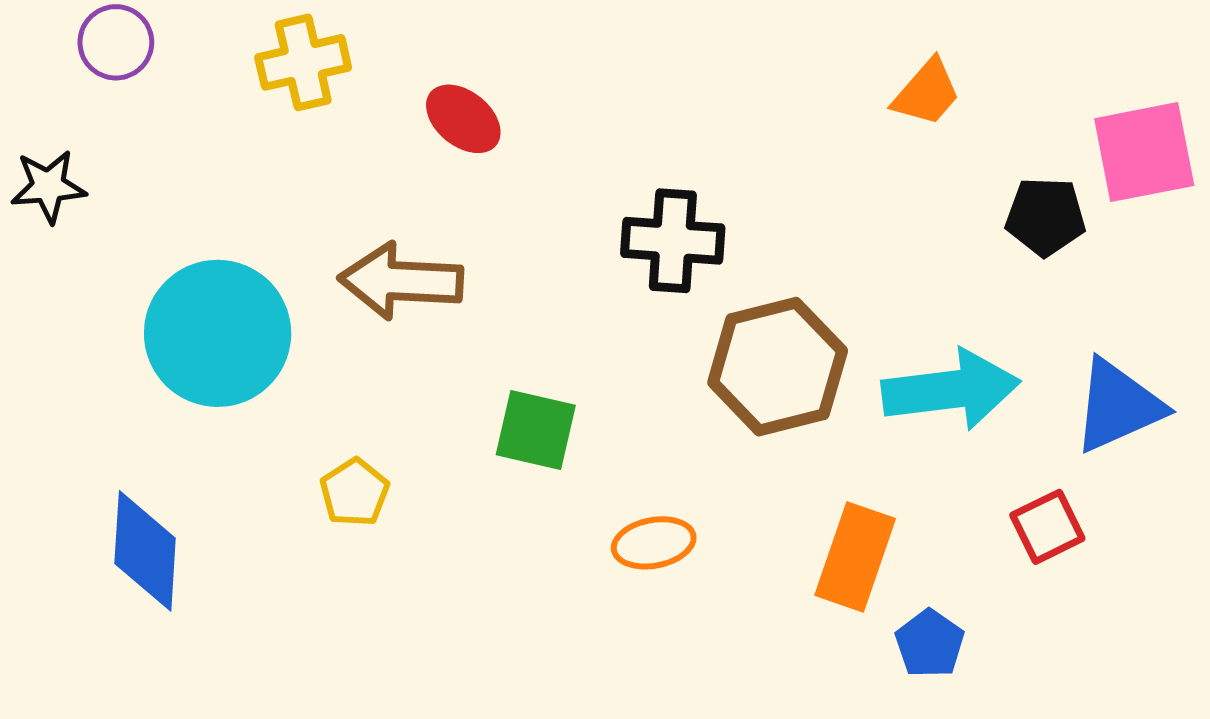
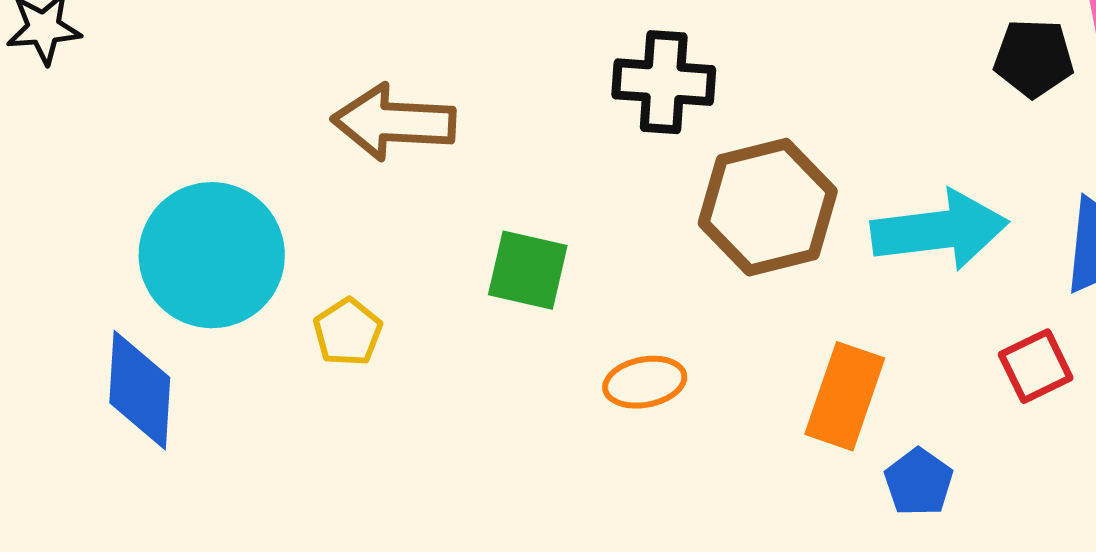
cyan circle: (218, 333) -> (212, 255), moved

